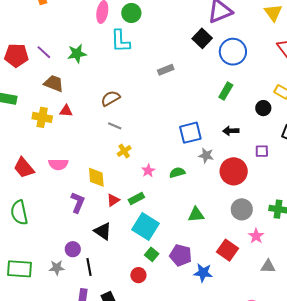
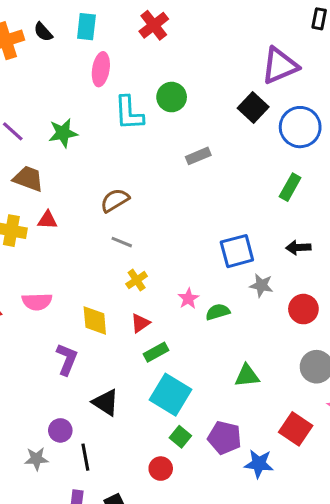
green circle: (131, 13) -> (172, 97), moved
pink star: (148, 171) -> (188, 299), moved
red circle: (234, 171) -> (303, 309), size x0.7
red triangle: (113, 200) -> (140, 323), moved

